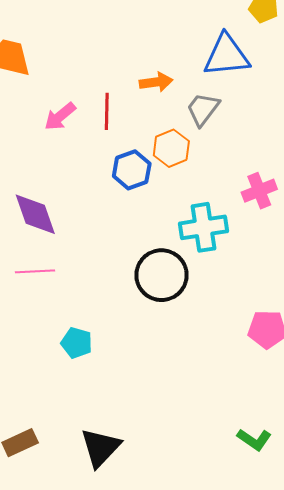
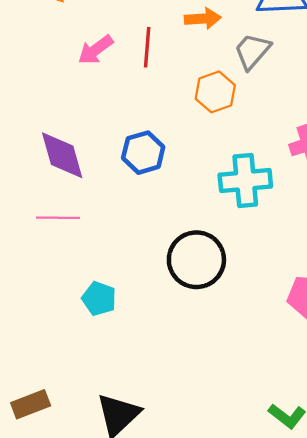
blue hexagon: (132, 170) -> (143, 153), moved
black circle: (161, 275) -> (196, 260), moved

